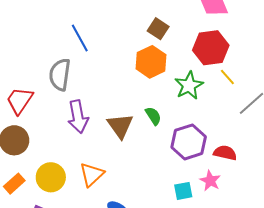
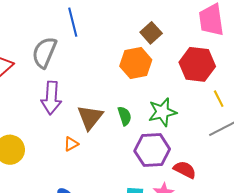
yellow line: (227, 77) -> (219, 99), moved
green star: (189, 86) -> (162, 112), moved
orange triangle: (92, 174) -> (71, 144), moved, size x0.6

